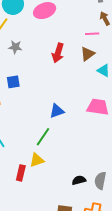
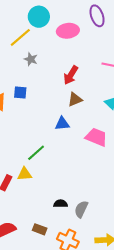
brown triangle: (88, 54) -> (75, 99), moved
blue triangle: (57, 111) -> (62, 124), moved

